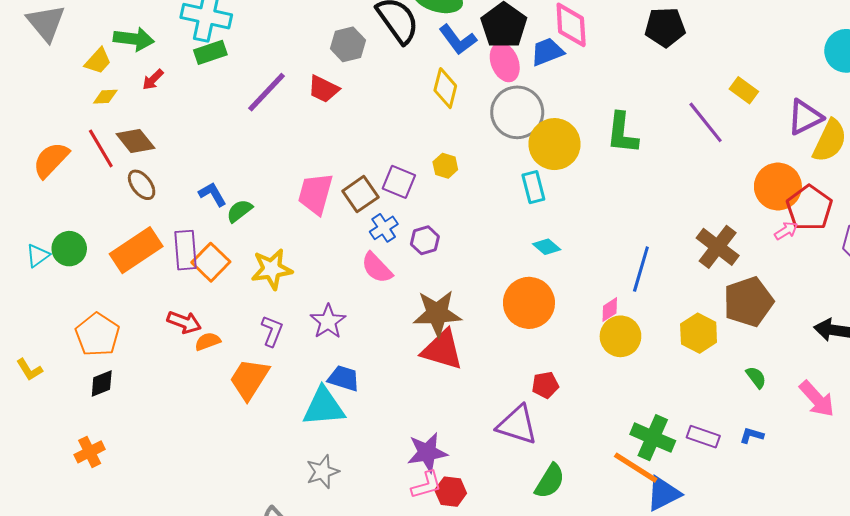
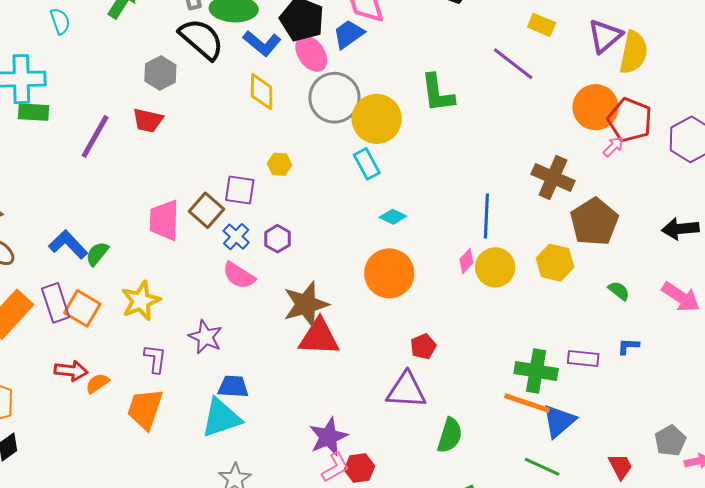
green rectangle: (210, 52) -> (34, 112), turned 36
blue L-shape: (213, 194) -> (68, 244), size x1.4
yellow circle: (620, 336) -> (495, 267), moved

